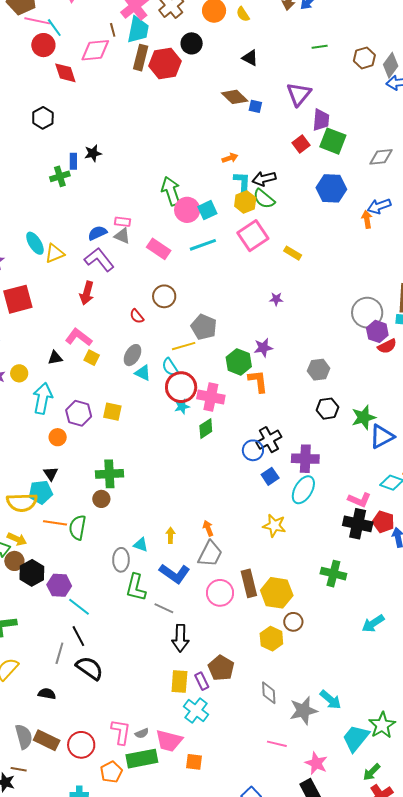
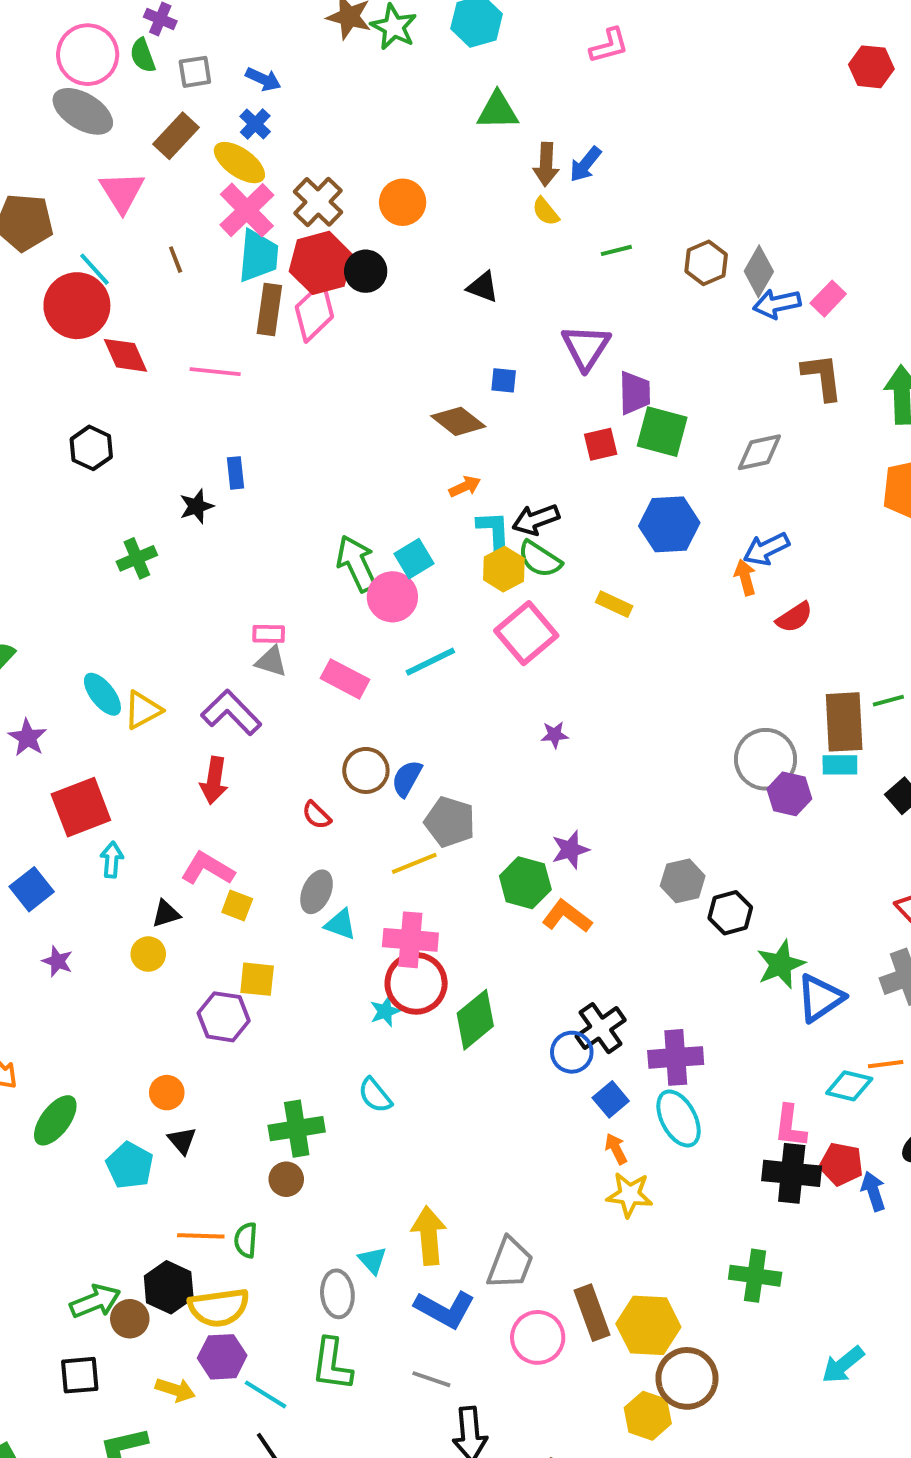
yellow semicircle: (243, 14) -> (546, 211), moved
pink line: (37, 21) -> (215, 372), moved
brown line: (113, 30) -> (176, 260), moved
red circle: (43, 45) -> (77, 306), size x1.4
pink diamond: (95, 50) -> (314, 312), moved, turned -32
red hexagon: (165, 64) -> (321, 263), moved
brown diamond: (235, 97) -> (458, 421), moved
red square: (301, 144) -> (601, 444), turned 30
blue rectangle: (73, 161) -> (236, 473), moved
cyan square: (207, 210) -> (414, 559), moved
blue semicircle: (97, 233) -> (407, 778), moved, turned -30
yellow rectangle: (293, 253) -> (614, 604), moved
purple star: (276, 299) -> (554, 735), moved
red semicircle: (387, 346) -> (794, 617), moved
cyan semicircle: (170, 367) -> (375, 1095), moved
yellow circle: (19, 373) -> (148, 954), moved
orange L-shape: (258, 381) -> (567, 916), turned -40
red circle: (181, 387) -> (416, 983), moved
pink cross: (211, 397) -> (410, 940), moved
cyan arrow: (43, 398) -> (112, 860), moved, size x0.6
cyan star: (182, 407) -> (385, 1011), moved
black hexagon: (328, 409) -> (730, 913), moved
yellow square: (112, 412) -> (257, 979), moved
green diamond: (206, 429) -> (475, 1020), size x1.4
orange circle: (58, 437) -> (167, 1093), moved
cyan ellipse: (303, 490) -> (679, 1119), turned -52
cyan pentagon: (41, 492) -> (130, 1165), moved, turned -30
pink L-shape: (359, 500) -> (790, 1126), turned 80
yellow semicircle: (22, 502) -> (219, 1308), moved
green semicircle: (78, 528) -> (246, 1240), size x0.7
orange arrow: (208, 528) -> (616, 1149), moved
yellow arrow: (170, 535) -> (429, 1236), size x1.8
yellow arrow: (17, 539) -> (175, 1390), moved
cyan triangle: (141, 545) -> (373, 1260), turned 35
black hexagon: (32, 573) -> (169, 1287), moved
green L-shape: (136, 587) -> (332, 1364), moved
brown circle: (293, 622) -> (687, 1378), size x1.6

